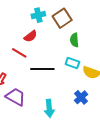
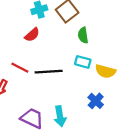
red line: (19, 53) -> (20, 68), moved
purple trapezoid: (15, 97) -> (32, 118), moved

